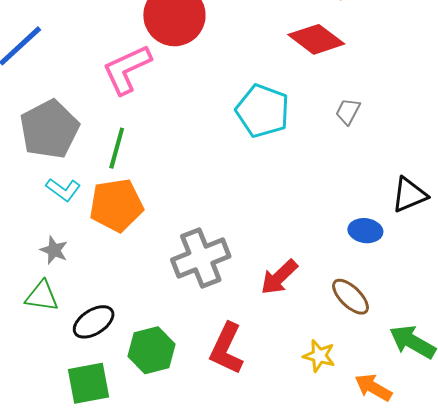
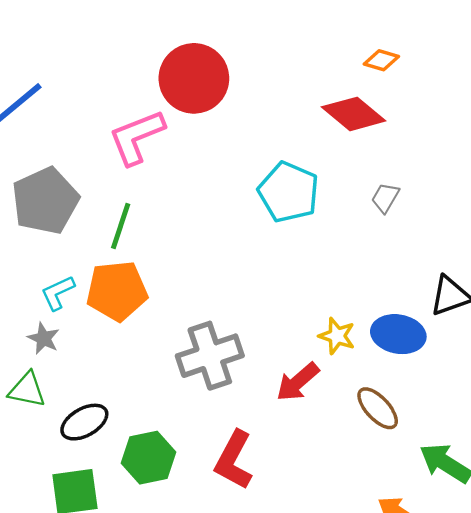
cyan L-shape: (63, 190) -> (58, 293), moved, turned 116
blue ellipse: (365, 231) -> (398, 334), size x1.4
yellow star: (319, 356) -> (337, 336), moved

